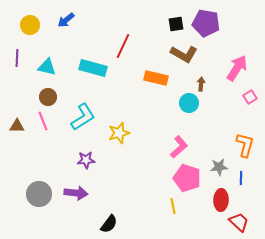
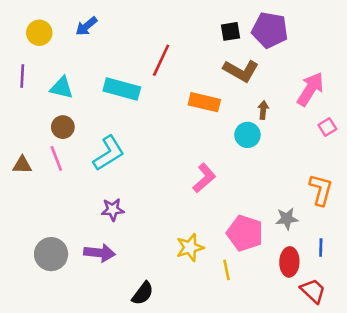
yellow star: (119, 133) -> (190, 248), moved
pink L-shape: (179, 147) -> (204, 178), moved
blue line: (241, 178) -> (321, 248), moved

